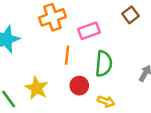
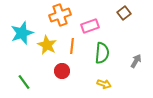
red circle: (79, 86) -> (62, 71), moved
yellow star: (37, 88) -> (47, 45), moved

